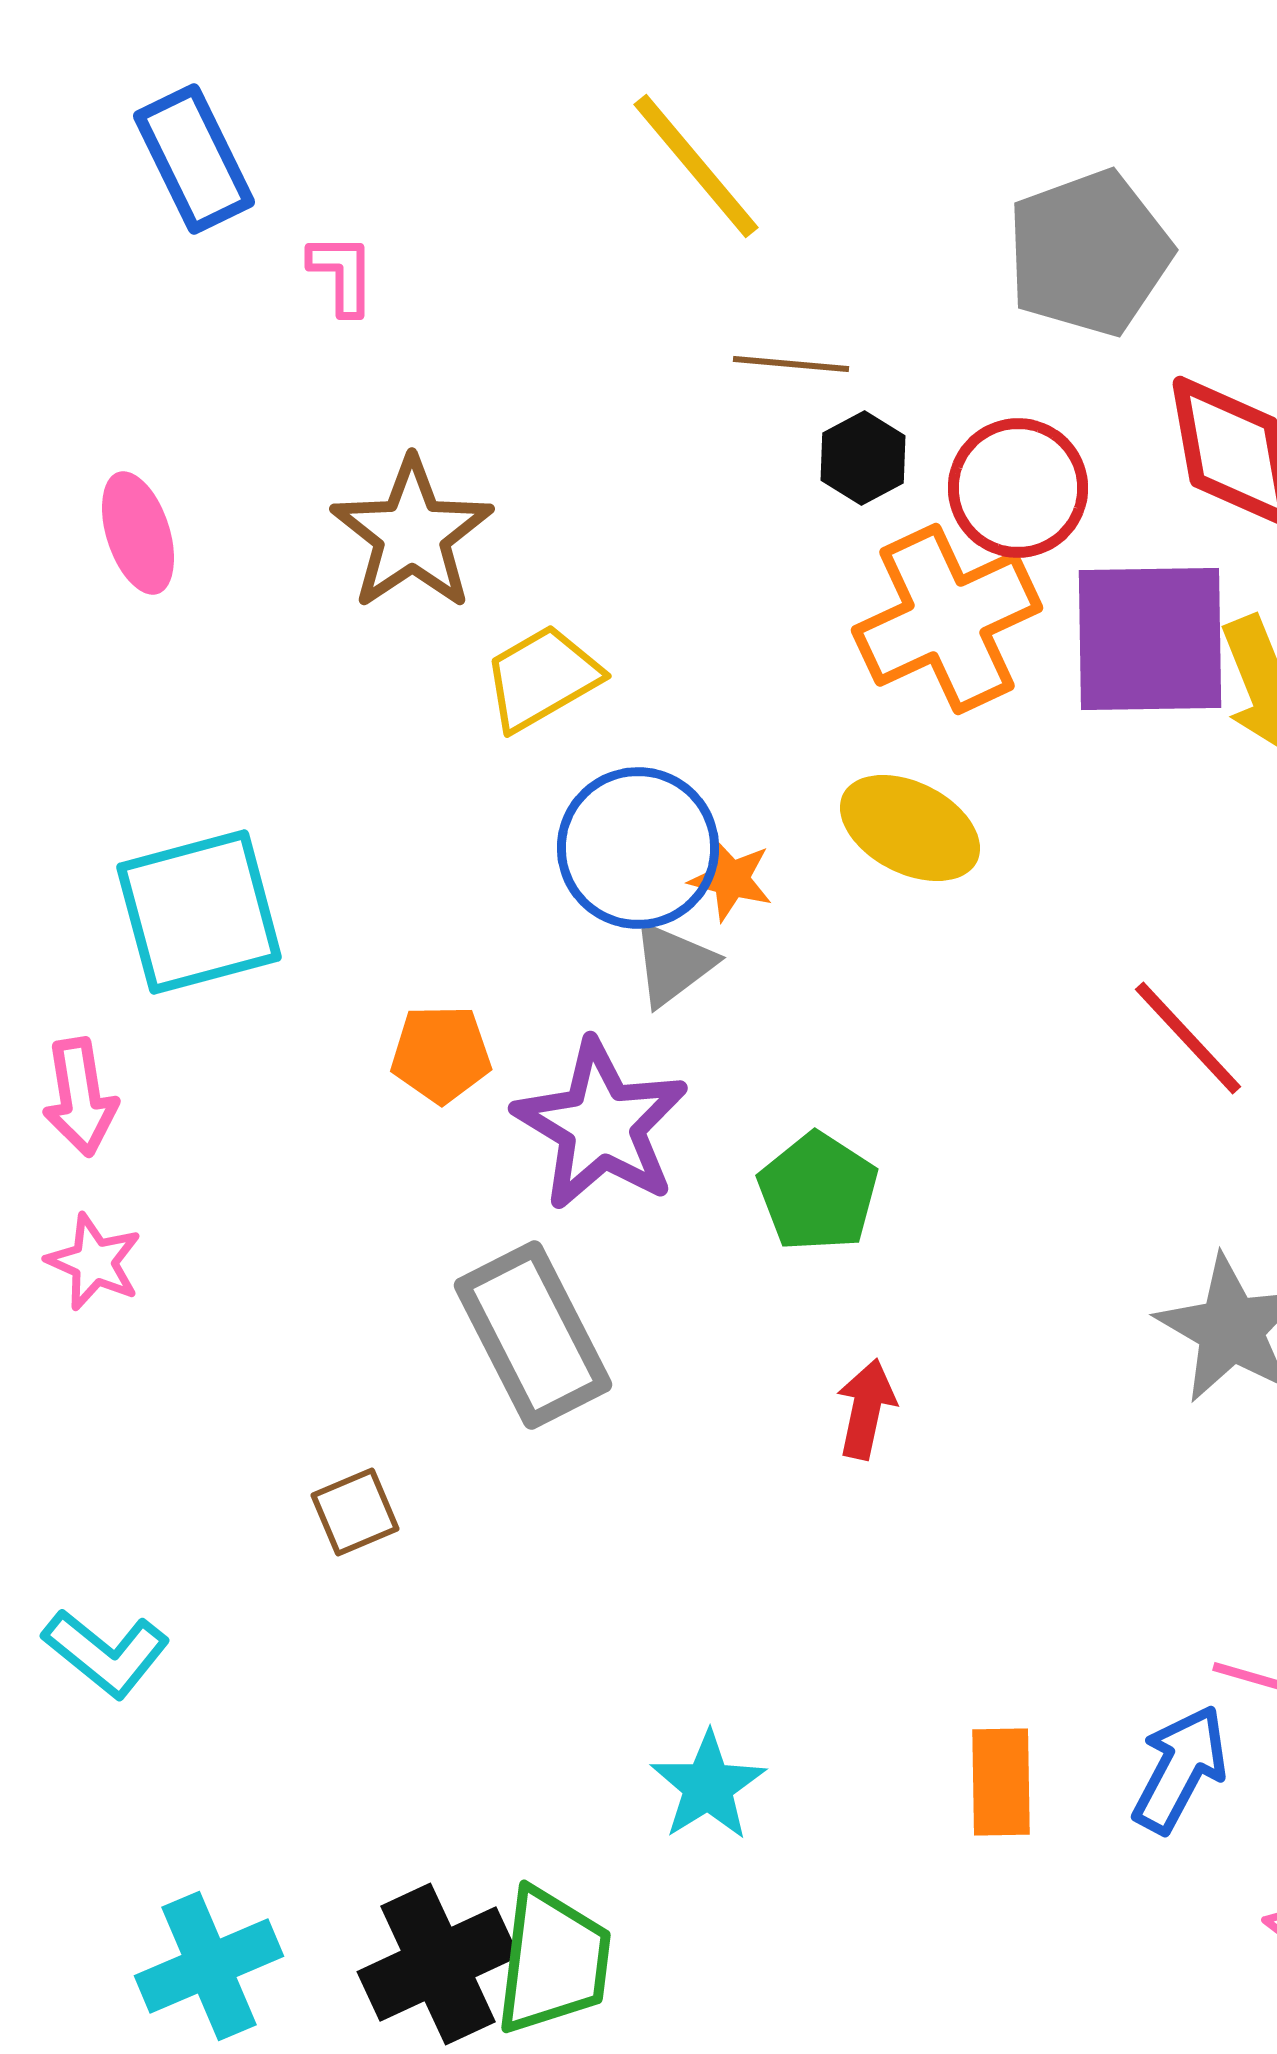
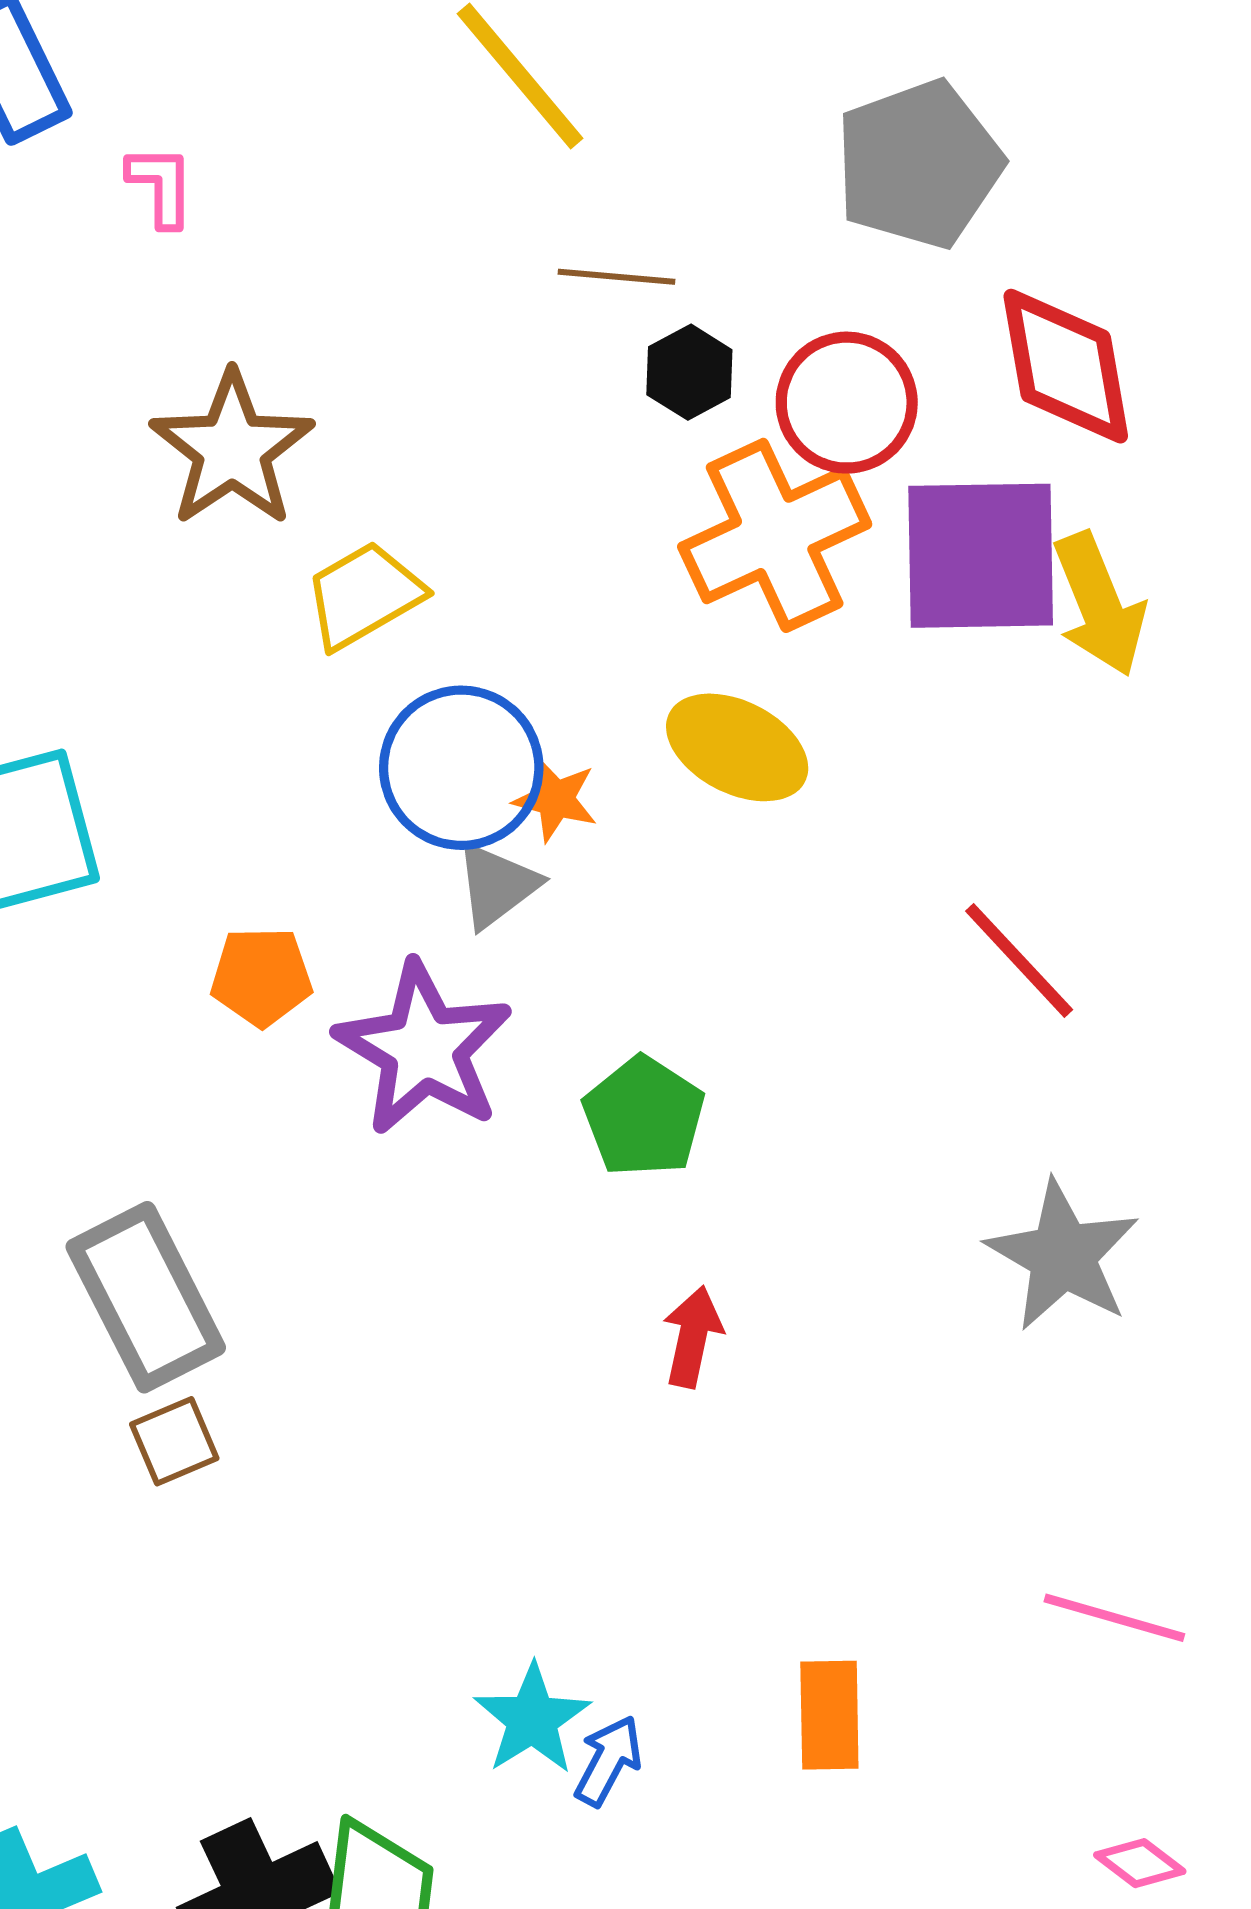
gray rectangle: (533, 1335) -> (146, 1297), moved
blue arrow: (1180, 1769) -> (608, 1761), moved, size x0.7

